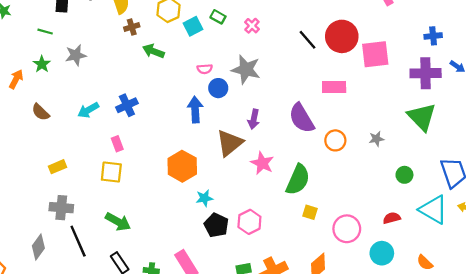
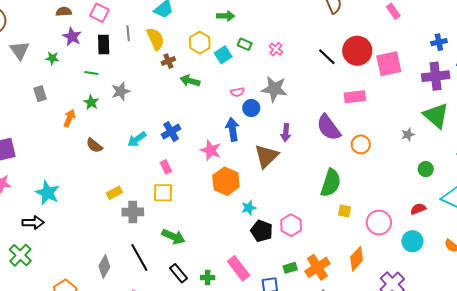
gray star: (376, 139) -> (408, 135), moved
pink star: (262, 163) -> (211, 150), moved
gray cross: (61, 208) -> (133, 212), moved

